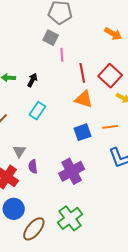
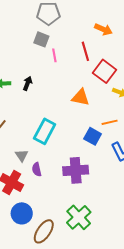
red line: (82, 73) -> (85, 51), moved
cyan rectangle: (37, 111) -> (45, 131), moved, size x1.4
blue square: (82, 132) -> (93, 136), moved, turned -36
purple cross: (72, 171) -> (76, 170), turned 30

